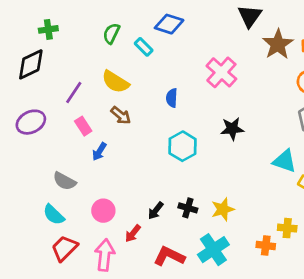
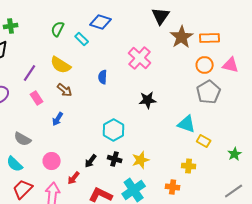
cyan hexagon: (183, 146) -> (114, 130), moved
blue arrow: (99, 152) -> (58, 119), moved
yellow cross: (287, 228) -> (189, 166), moved

